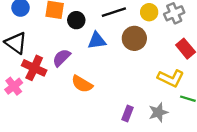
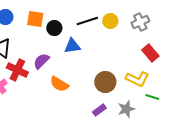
yellow circle: (149, 12) -> (110, 21), moved
brown circle: (134, 38) -> (105, 82), moved
purple rectangle: (128, 113) -> (99, 110), turned 32

